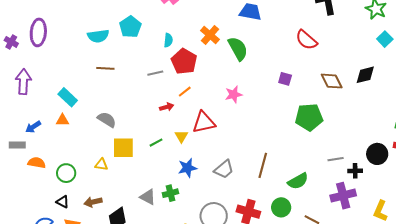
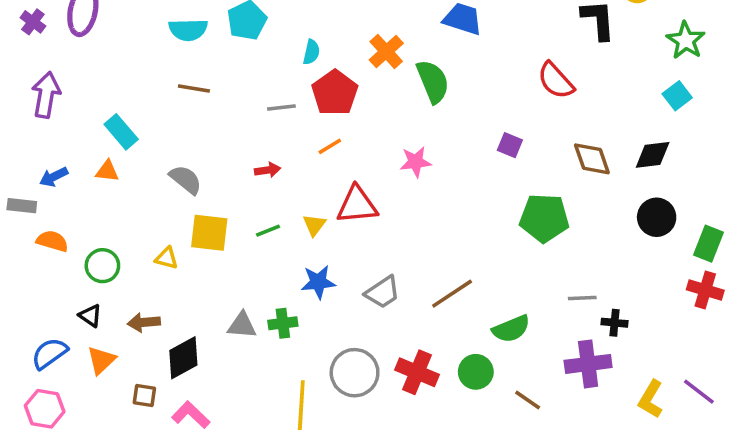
cyan square: (385, 39) -> (677, 96), moved
red arrow: (167, 107) -> (268, 170), moved
black circle: (377, 154) -> (657, 217), moved
brown line: (263, 165) -> (452, 294), turned 35
gray triangle: (148, 197) -> (242, 325), turned -30

